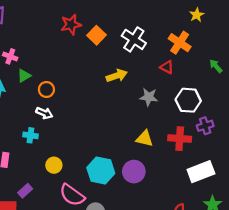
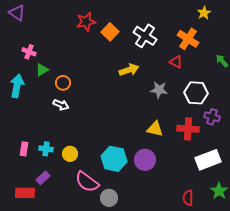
purple cross: (205, 126) -> (212, 117), turned 35
cyan cross: (30, 135) -> (46, 149), moved

